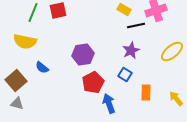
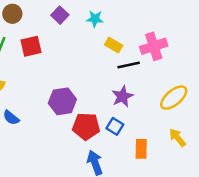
red pentagon: (93, 82) -> (86, 126), moved, turned 30
yellow arrow: (176, 98) -> (177, 138), moved

